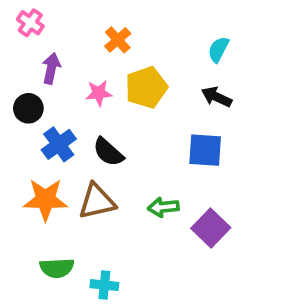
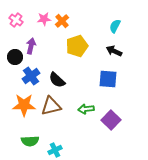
pink cross: (30, 23) -> (16, 20), moved
purple arrow: (51, 68) -> (31, 46), moved
pink star: (99, 93) -> (44, 19), moved
cyan cross: (104, 285) -> (55, 150), turned -32

